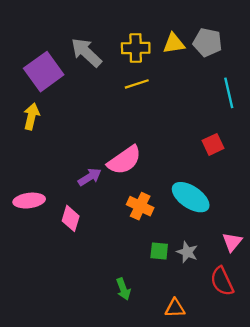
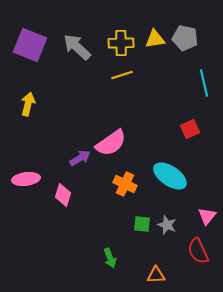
purple square: (44, 72) -> (30, 45), moved, turned -32

